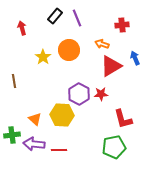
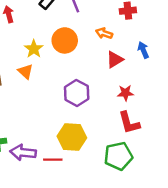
red triangle: (111, 66) -> (115, 60), size x0.7
red star: (101, 94) -> (125, 93), moved
yellow hexagon: (62, 115) -> (72, 137), moved
orange triangle: (35, 119) -> (25, 71), moved

